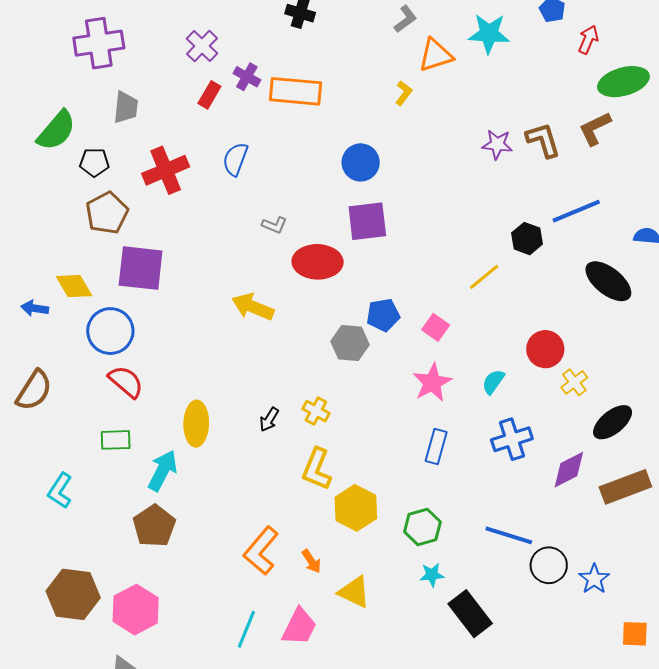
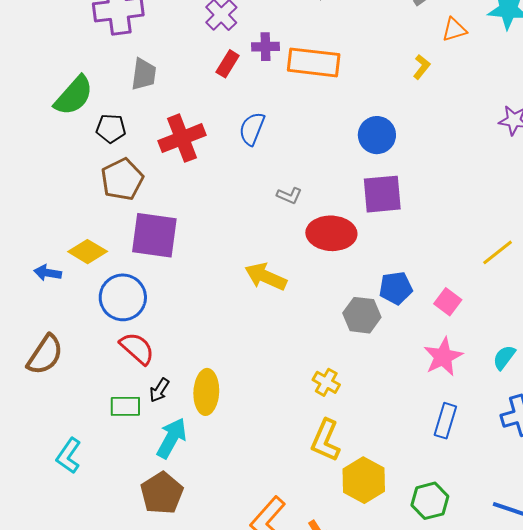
orange triangle: (435, 55) -> (454, 30), size x0.7
purple cross: (247, 77) -> (265, 47), turned -32
yellow diamond: (74, 286) -> (88, 252), turned -30
black arrow: (269, 419) -> (159, 390), moved

